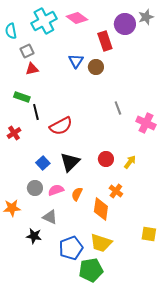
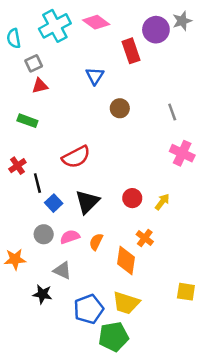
brown circle: (96, 67) -> (120, 108), moved
gray line: (118, 108) -> (172, 112), moved
black line: (36, 112) -> (37, 183), moved

